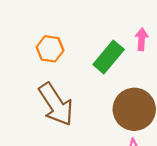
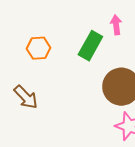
brown arrow: (56, 104) -> (26, 97), moved, size x0.7

